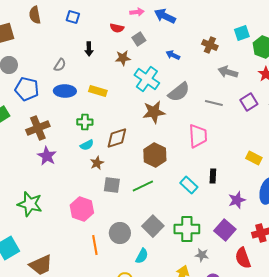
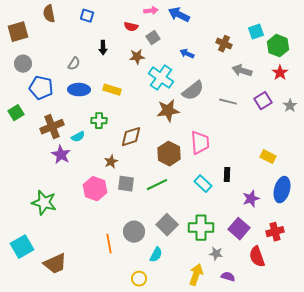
pink trapezoid: (198, 136) -> (200, 143), moved
cyan semicircle: (87, 145) -> (78, 137), moved
pink hexagon: (82, 209) -> (95, 189), moved

